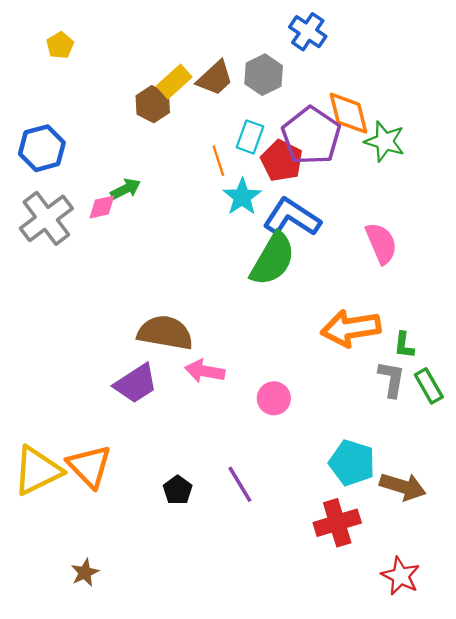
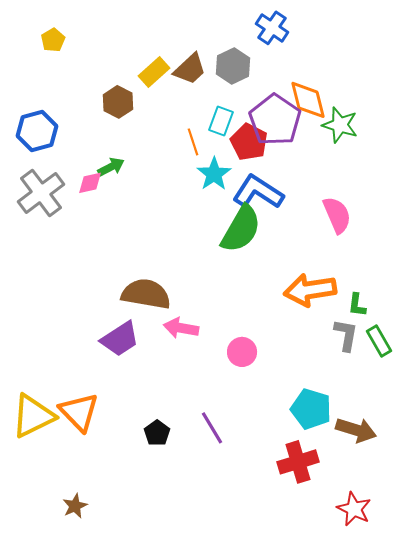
brown hexagon: (153, 104) -> (118, 102), moved

